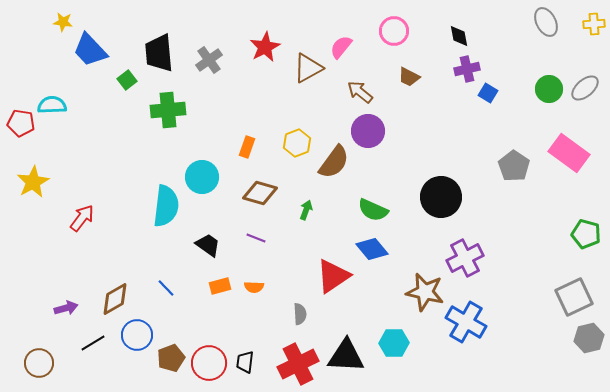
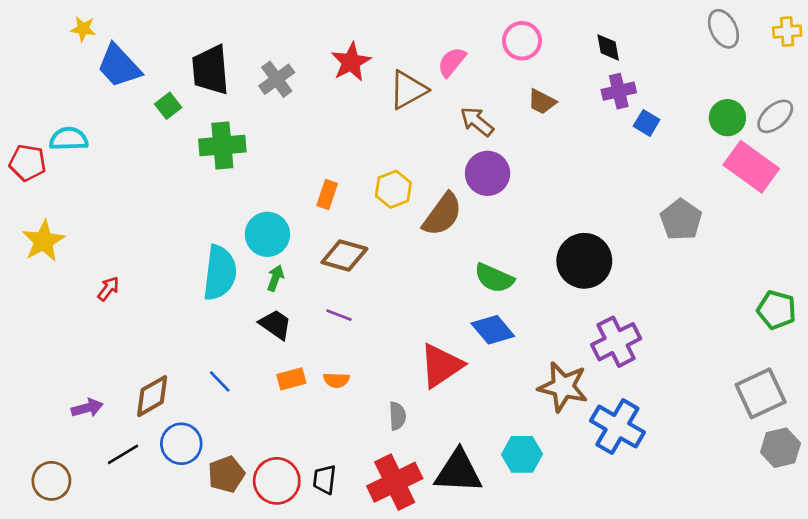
pink rectangle: (569, 153) -> (751, 167), moved
green arrow: (306, 210) -> (275, 278), moved
red arrow: (82, 218) -> (108, 289), size x0.7

